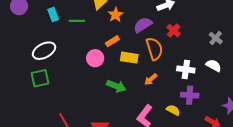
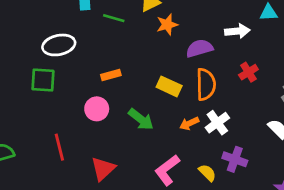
red cross: (174, 31) -> (248, 72), moved
orange rectangle: (112, 41) -> (111, 75), moved
pink circle: (95, 58) -> (97, 109), moved
white cross: (186, 69) -> (217, 123), moved, turned 30

